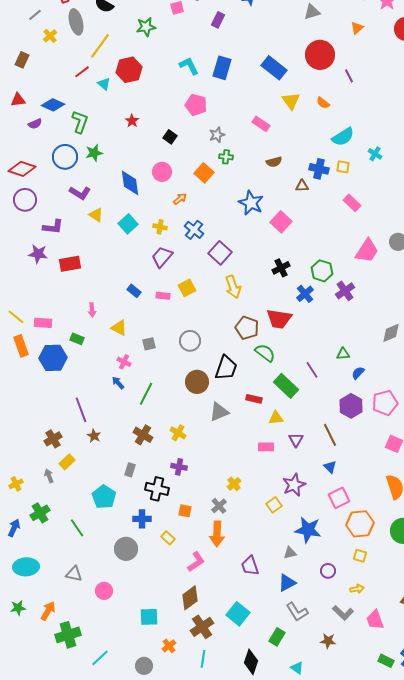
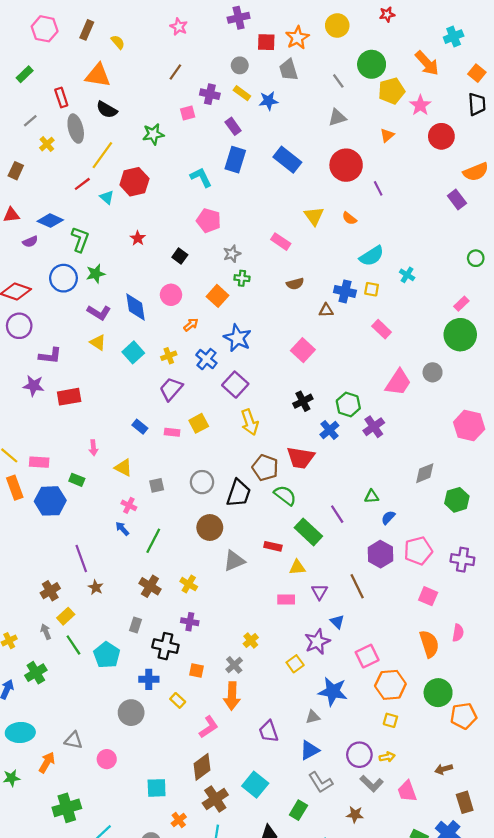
purple rectangle: (218, 20) -> (233, 126), turned -63
blue rectangle: (222, 68) -> (235, 160), moved
blue rectangle: (274, 68) -> (287, 160), moved
purple L-shape: (80, 193) -> (99, 313), moved
blue star: (251, 203) -> (237, 338), moved
yellow cross: (160, 227) -> (169, 356), turned -32
black trapezoid: (226, 368) -> (239, 493), moved
blue triangle: (330, 467) -> (337, 622), moved
green line: (77, 528) -> (73, 645), moved
purple circle: (328, 571) -> (359, 755), moved, size x1.5
orange arrow: (48, 611) -> (47, 762), moved

